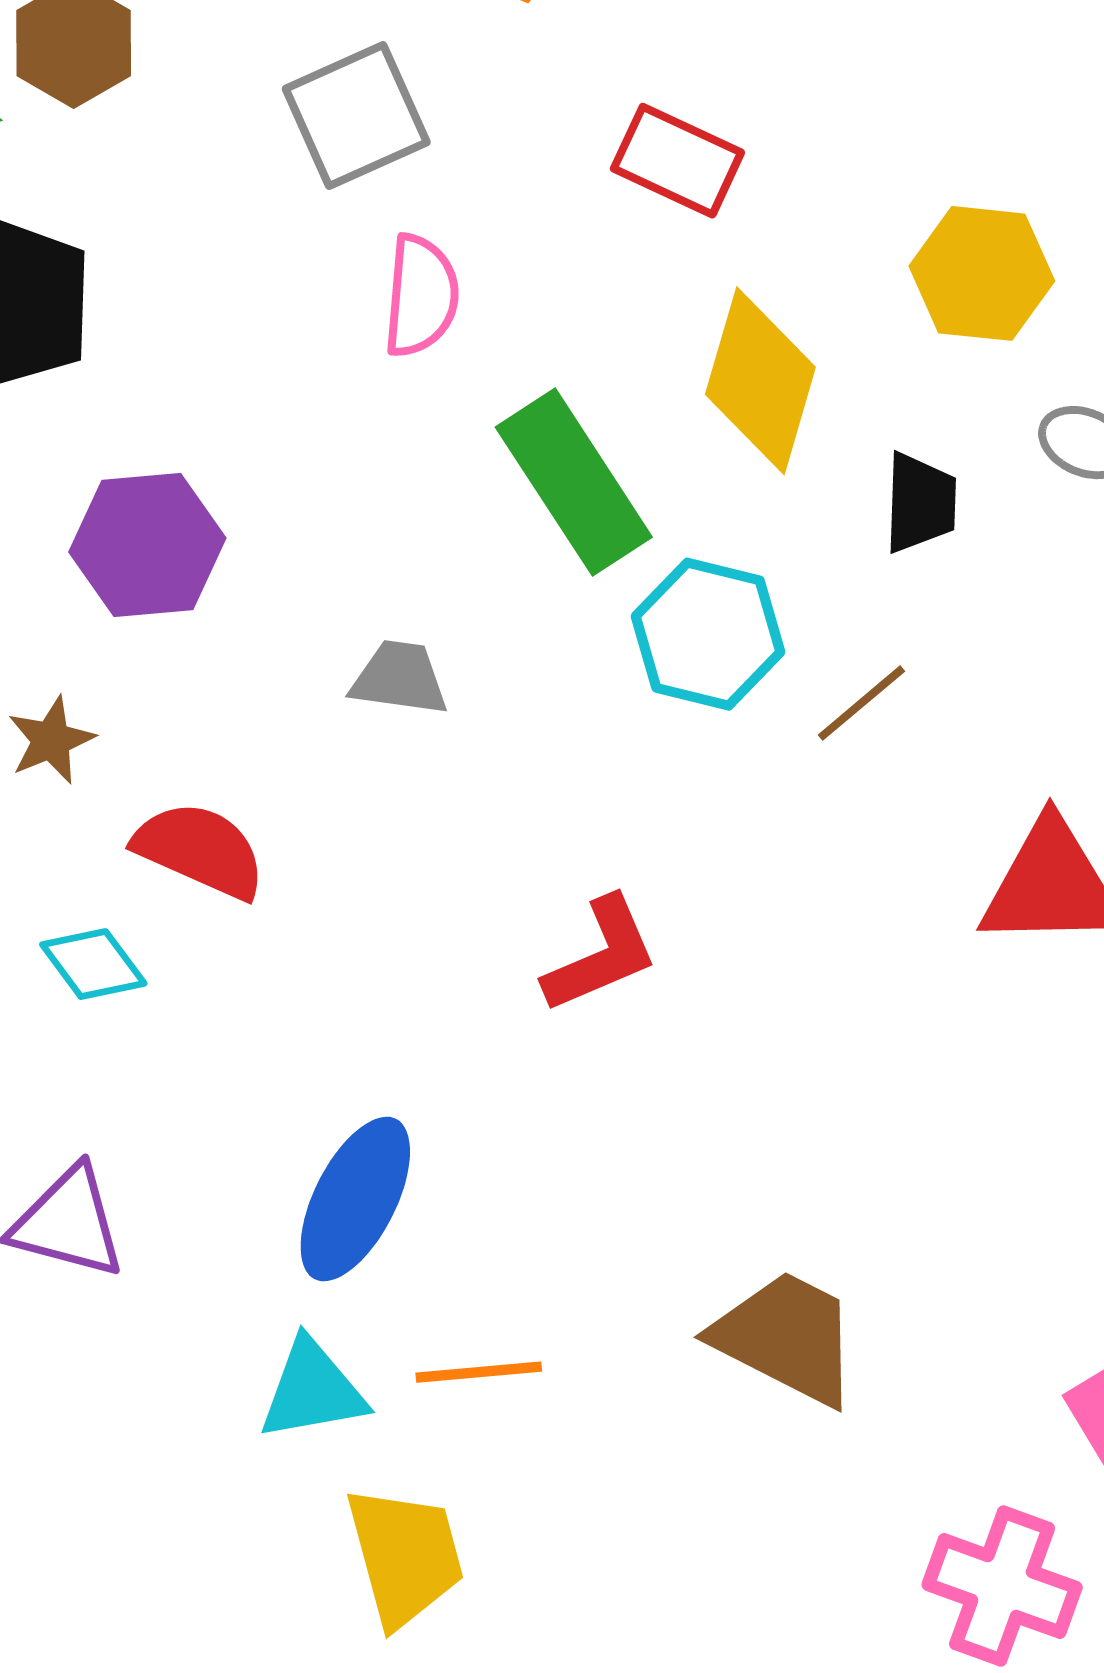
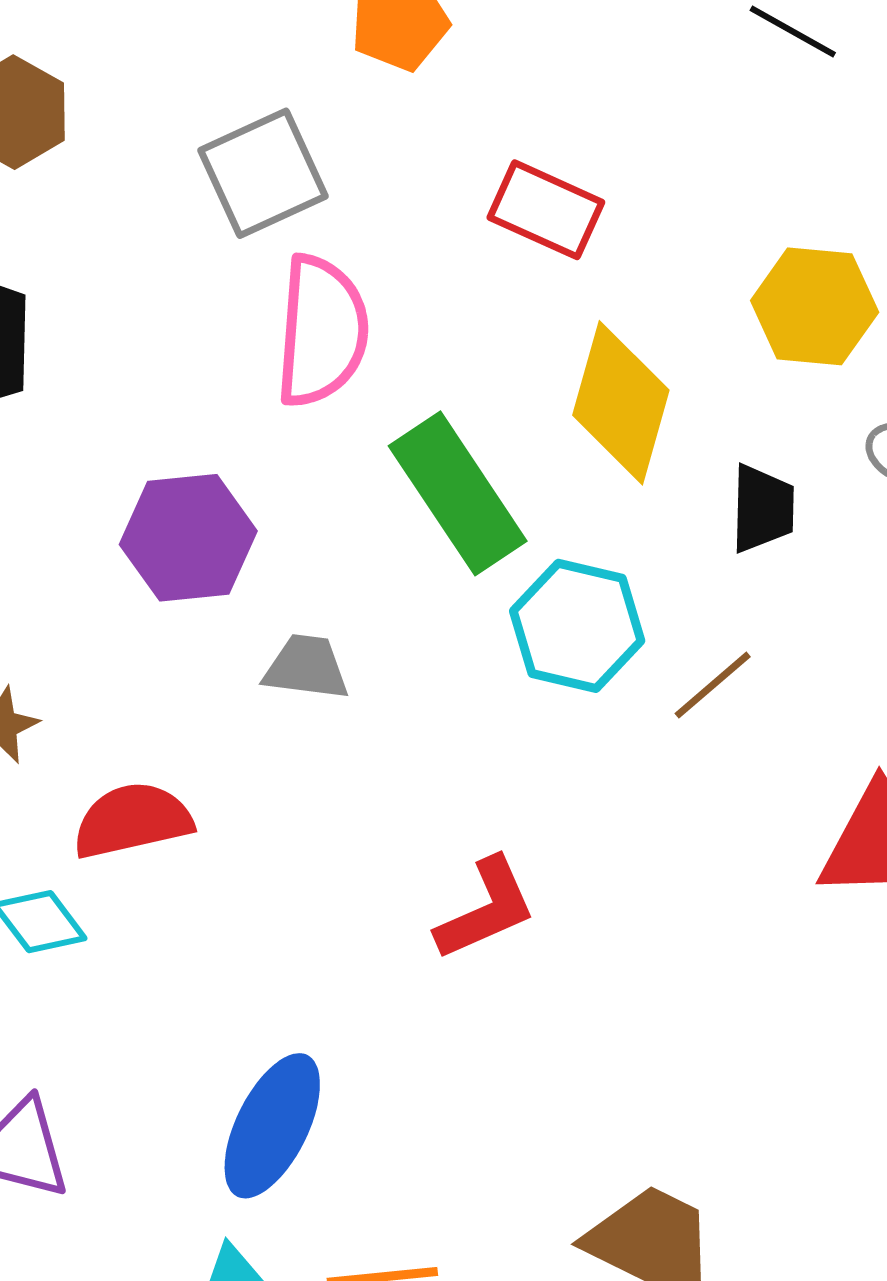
pink semicircle: (421, 296) -> (322, 331), size x1.4
purple hexagon: (147, 545) -> (188, 538), moved
red semicircle: (200, 850) -> (132, 820), turned -36

